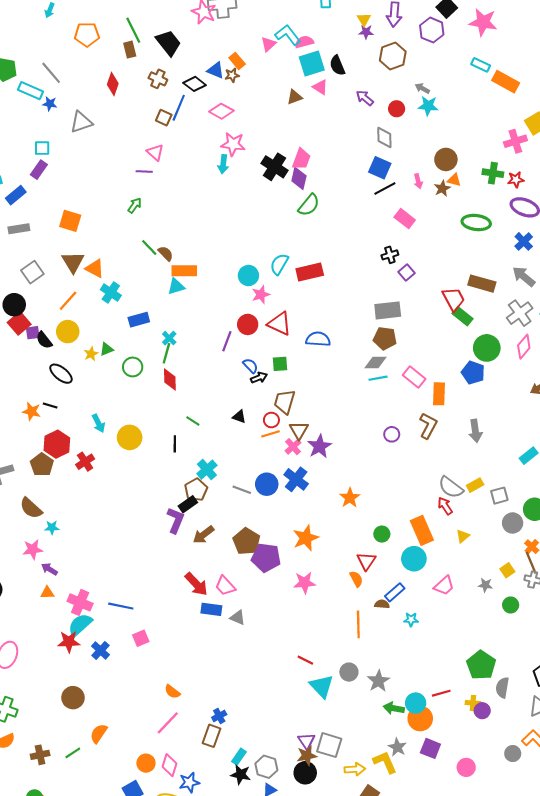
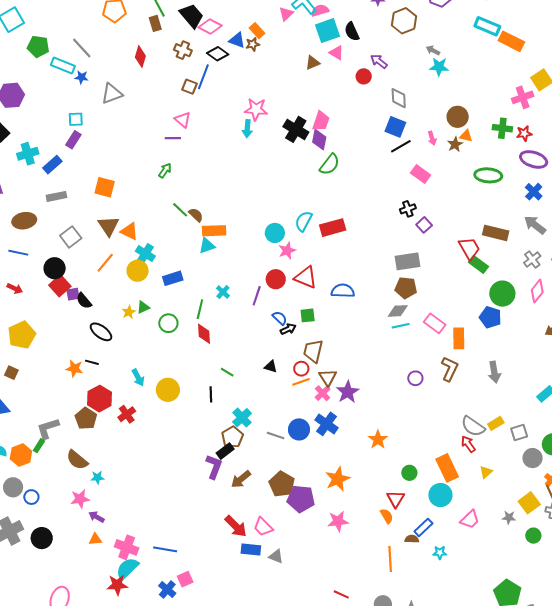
cyan rectangle: (481, 65) -> (487, 26), size x1.4
red circle: (397, 109) -> (364, 76), moved
pink diamond: (222, 111) -> (210, 27), moved
gray cross: (520, 313) -> (532, 259), size x0.7
yellow circle: (68, 332) -> (138, 271), moved
cyan cross: (169, 338) -> (223, 292), moved
yellow square: (507, 570) -> (529, 503), size x1.5
blue cross: (100, 650) -> (167, 590), moved

